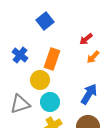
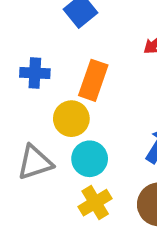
blue cross: (20, 55) -> (35, 73), turned -35

